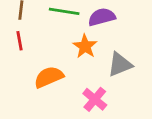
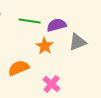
gray triangle: (120, 64) -> (78, 42), moved

